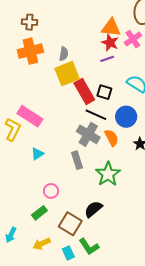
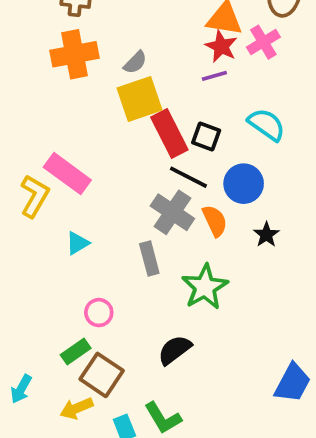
gray semicircle: (64, 54) -> (135, 62), turned 32
brown square: (70, 224) -> (102, 375), moved

